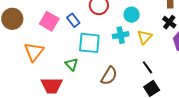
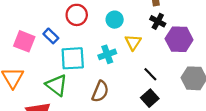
cyan cross: (121, 35) -> (107, 54), moved
green triangle: (71, 64) -> (57, 85), size x1.5
black line: (147, 67) -> (150, 74), moved

